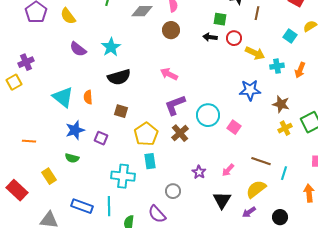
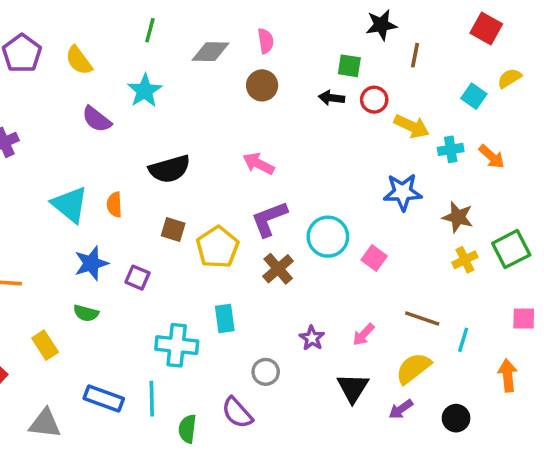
cyan star: (111, 47) -> (145, 91), moved
orange arrow: (300, 70) -> (492, 157), turned -70
yellow pentagon: (146, 134) -> (218, 247), moved

